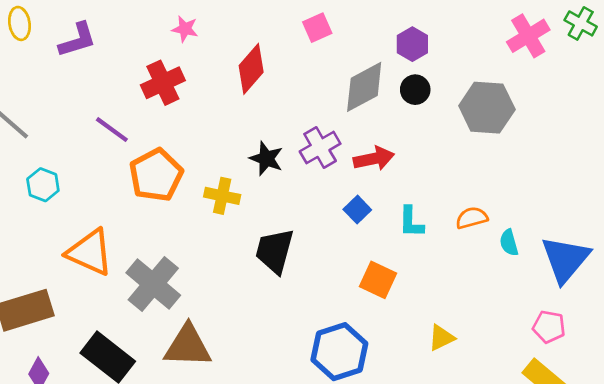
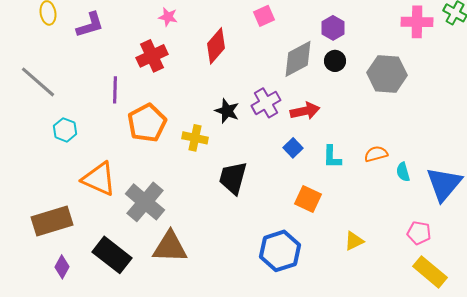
pink cross: (528, 36) -> (417, 22), turned 32
purple line: (112, 130) -> (115, 90), turned 56
pink pentagon: (549, 327) -> (419, 233), moved

